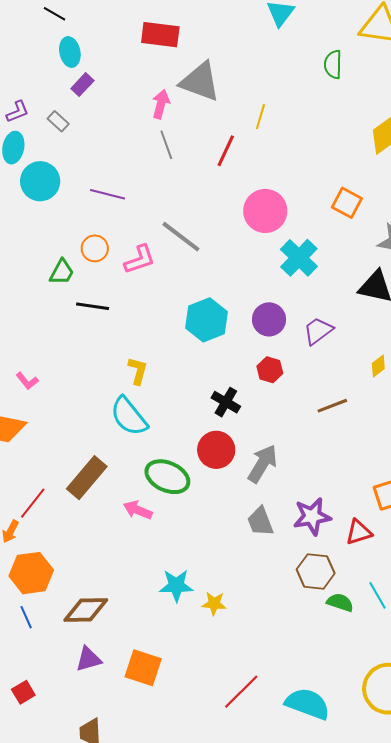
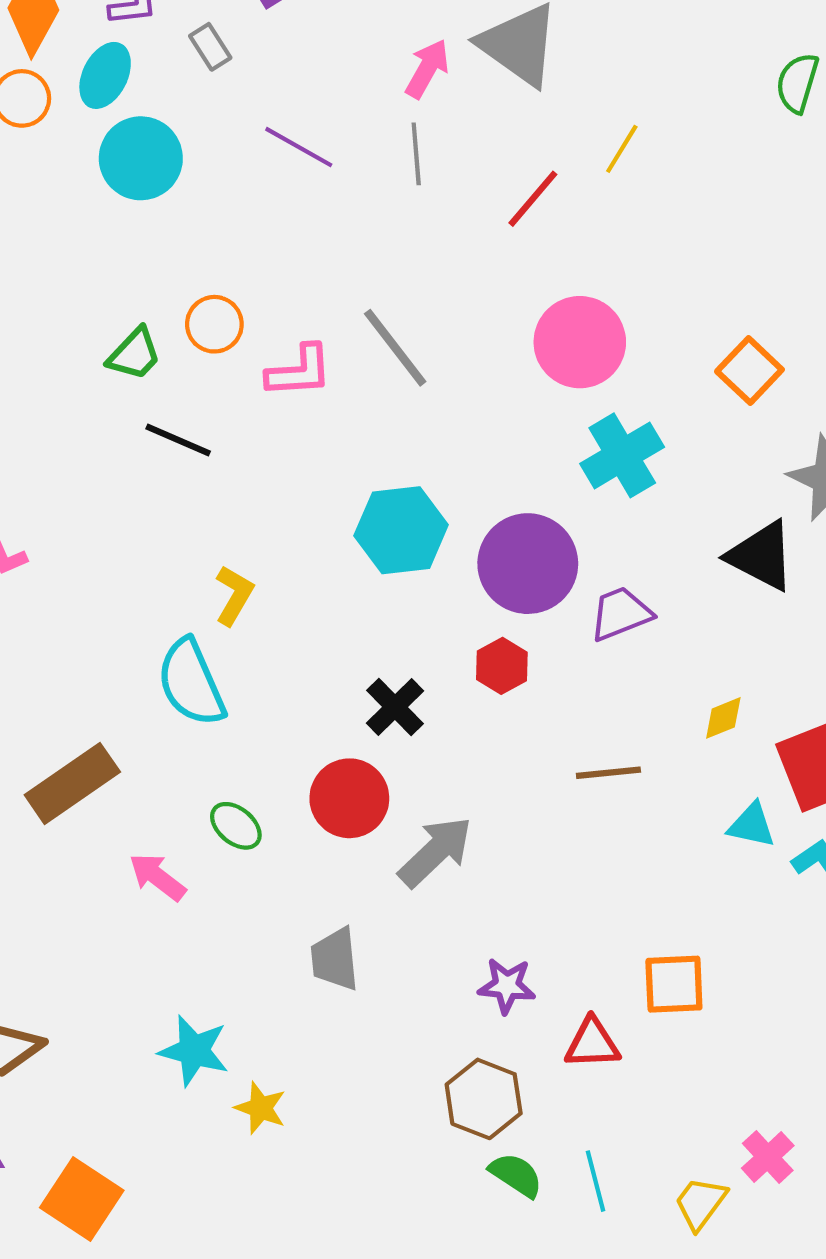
purple line: (108, 194) -> (299, 147), moved
purple circle: (269, 319) -> (528, 564), size x1.4
green ellipse: (167, 477) -> (236, 826), size x0.6
purple star: (312, 516) -> (507, 986), size x0.7
gray trapezoid: (260, 521) -> (335, 959), moved

